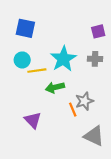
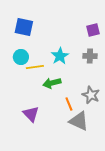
cyan star: (63, 59) -> (60, 56), size x0.7
gray star: (84, 101) -> (91, 95), moved, turned -30
gray triangle: (94, 136) -> (79, 121), moved

